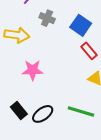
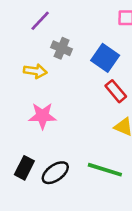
yellow arrow: (17, 35) -> (35, 71), moved, size x0.7
black rectangle: (19, 110) -> (24, 168), turned 66

